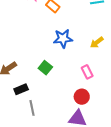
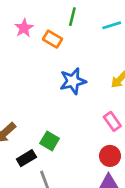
green square: (45, 68) -> (50, 141), moved

